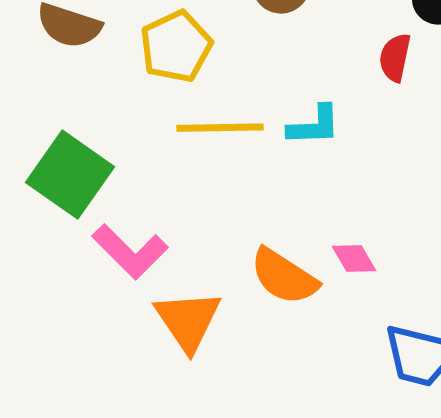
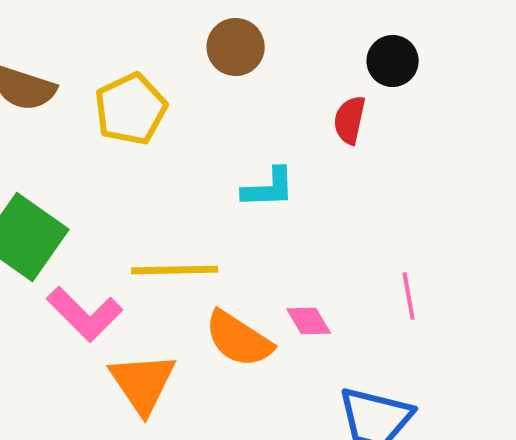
yellow line: (220, 128) -> (175, 270), moved

